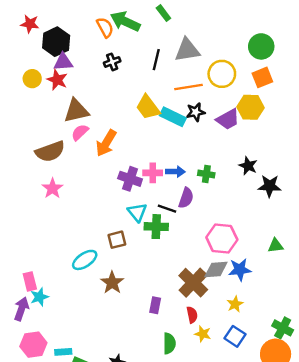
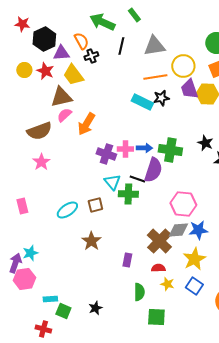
orange semicircle: (105, 27) -> (81, 41), moved
black line: (156, 60) -> (121, 46), moved
purple triangle: (63, 62) -> (61, 53), moved
yellow trapezoid: (148, 107) -> (73, 75), moved
purple trapezoid: (228, 119) -> (189, 89), moved, turned 100
green cross: (206, 174) -> (170, 150), size x1.6
purple semicircle: (186, 198) -> (153, 170), size x1.4
cyan ellipse: (85, 260) -> (67, 210), moved
pink rectangle: (30, 281) -> (22, 206), moved
yellow star: (235, 304) -> (194, 259), size x1.6
red semicircle: (192, 315) -> (158, 268), turned -80
pink hexagon: (33, 345) -> (24, 279), moved

